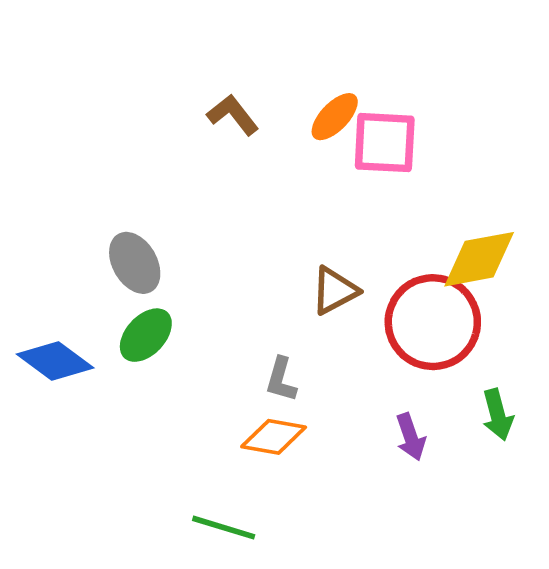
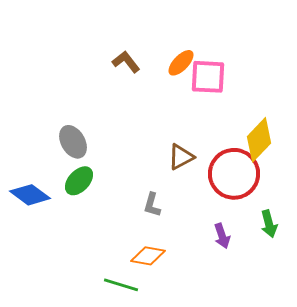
yellow diamond: (479, 259) -> (259, 140), turned -36
orange diamond: (274, 437) -> (148, 256), moved

